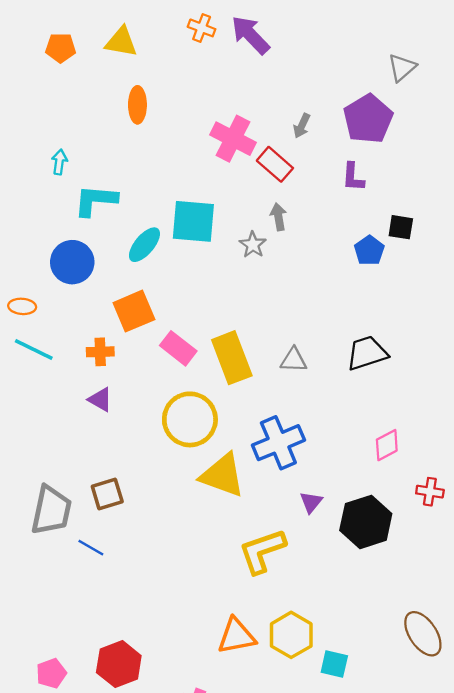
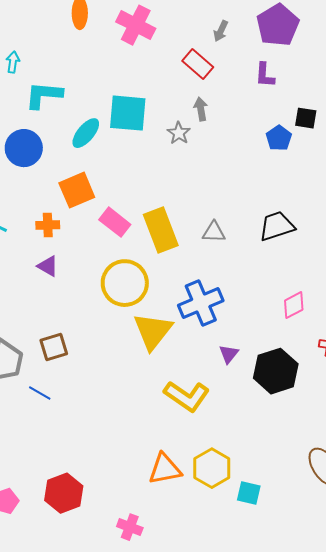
pink cross: (233, 139) -> (136, 25), moved
yellow triangle: (223, 475) -> (153, 331), turned 48
yellow L-shape: (262, 551) -> (187, 396), turned -126

